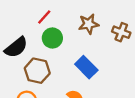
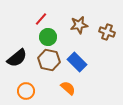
black semicircle: (16, 47) -> (17, 58), moved
brown hexagon: (37, 71) -> (49, 60), moved

